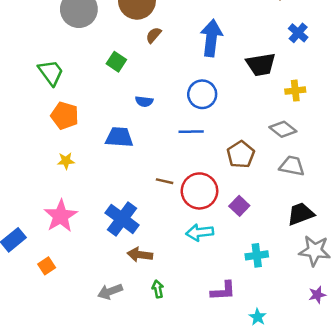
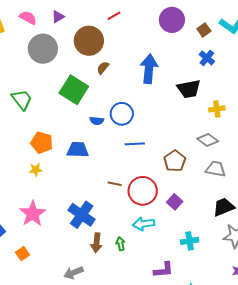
blue cross: (298, 33) -> (207, 58), moved
green square: (116, 62) -> (74, 90), size x1.8
blue circle: (202, 94) -> (122, 114), moved
orange pentagon: (65, 116) -> (42, 143), moved
brown arrow: (140, 255) -> (97, 243), turned -90
green arrow: (158, 289) -> (121, 244), moved

